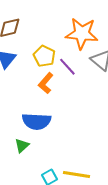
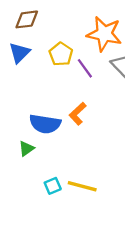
orange L-shape: (46, 83) -> (78, 114), moved

